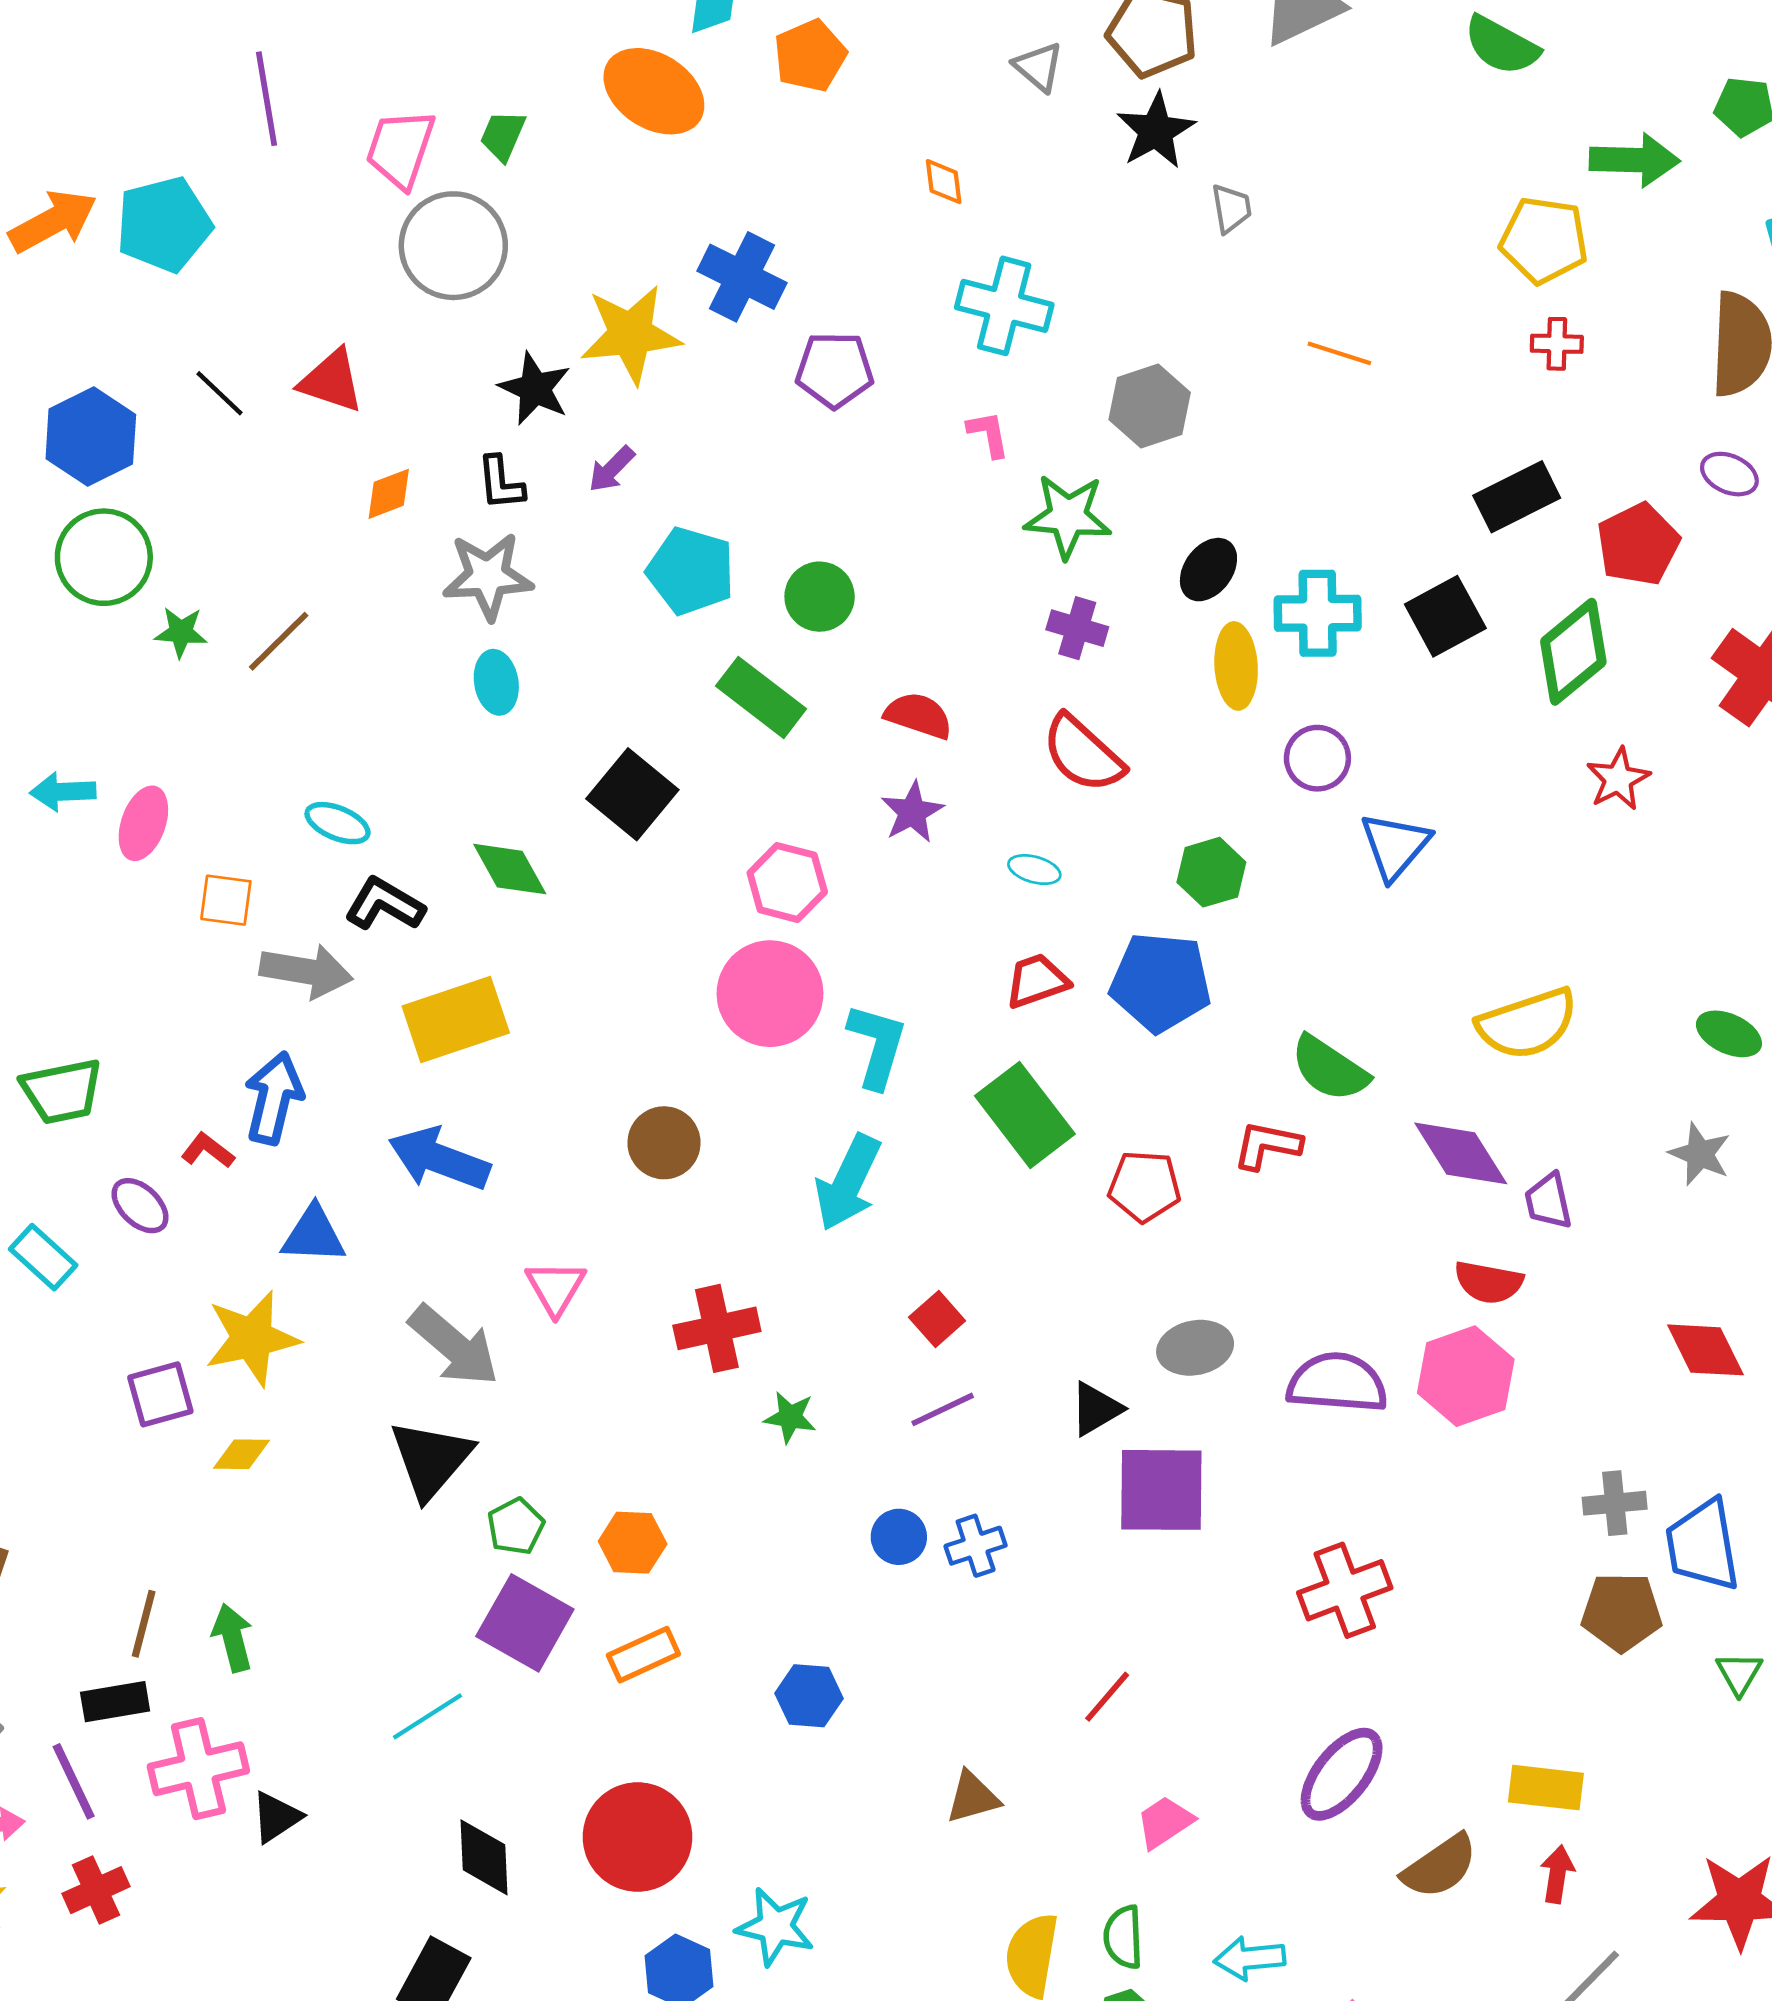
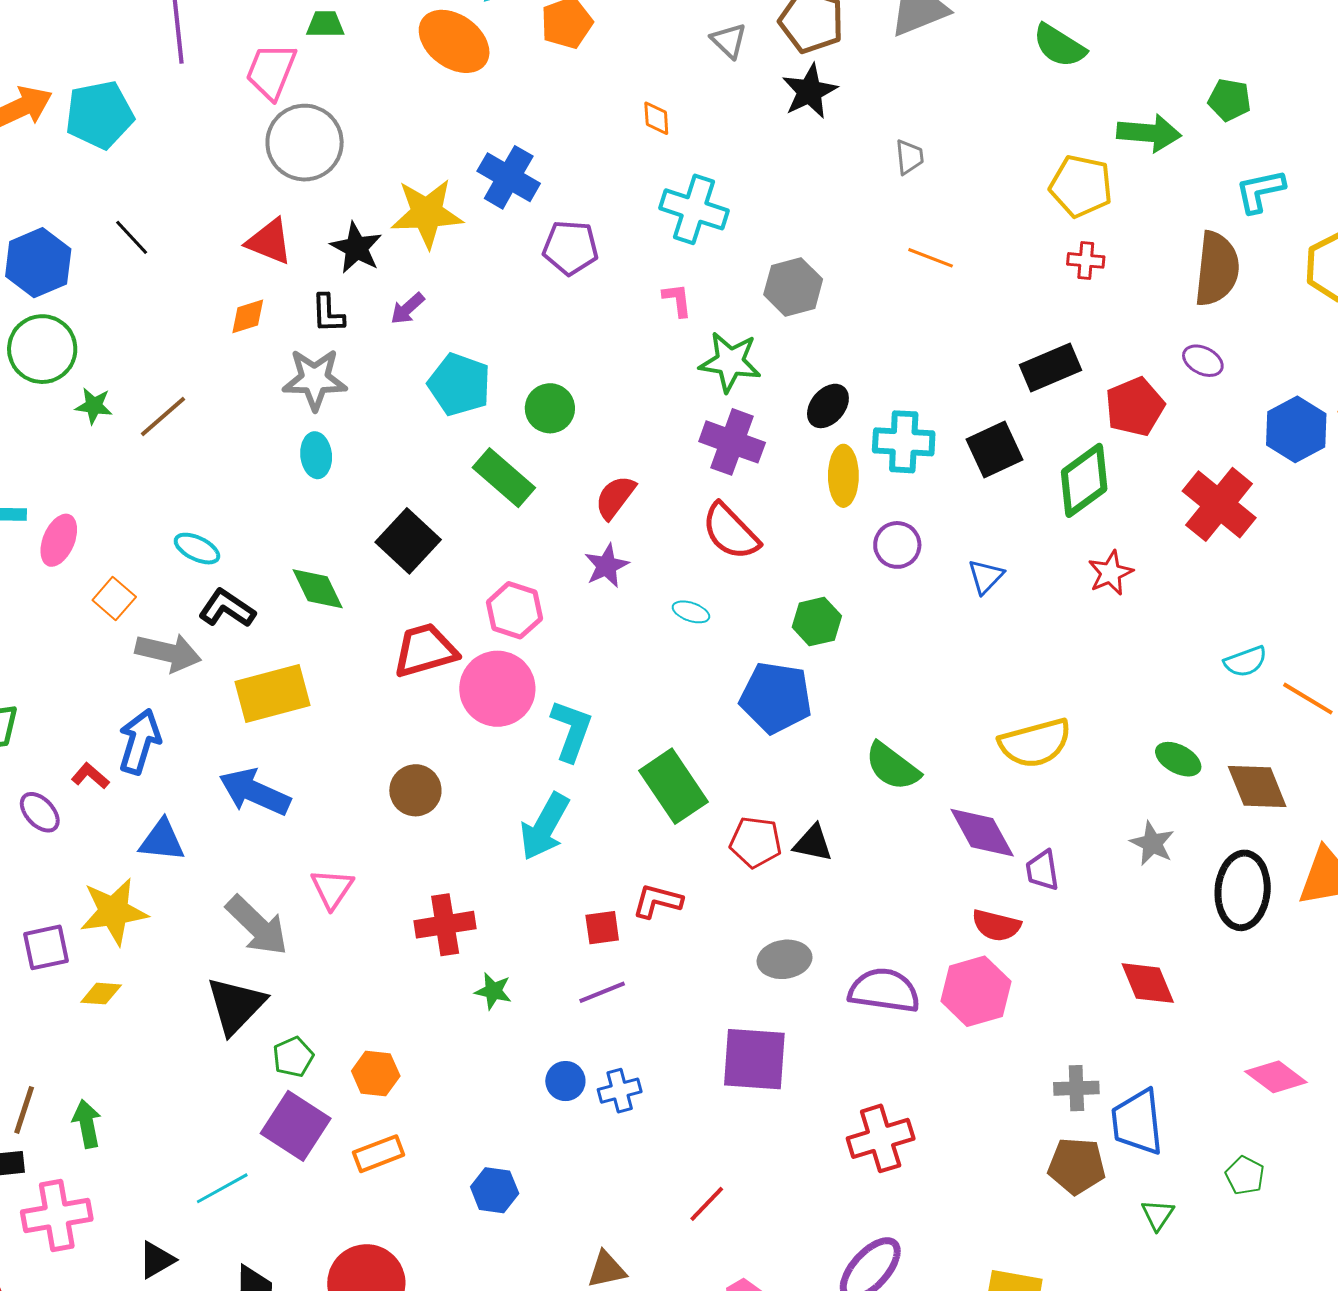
green trapezoid: (503, 136) -> (325, 24), moved, turned 63
gray trapezoid: (1231, 208) -> (909, 157), moved
red triangle: (332, 381) -> (269, 242), moved
purple cross: (1077, 628) -> (732, 442), size x1.5
red semicircle: (918, 716) -> (615, 497), turned -75
blue triangle: (1395, 846) -> (986, 577), moved, size x0.7
orange square: (226, 900) -> (114, 599), turned 30
red trapezoid: (1037, 981) -> (425, 650), moved, size x1.4
red L-shape: (1267, 1145) -> (657, 901), moved
red square: (937, 1319) -> (602, 928), turned 30
black triangle: (1096, 1409) -> (813, 843), moved, turned 39
black triangle: (276, 1817) -> (157, 1260), moved

